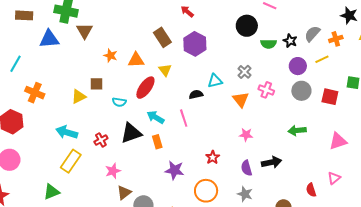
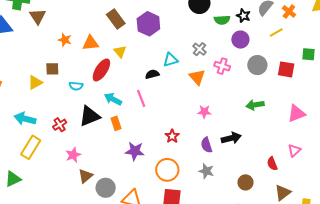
orange cross: (336, 39) -> (289, 11), turned -32
purple circle: (298, 66) -> (240, 40), moved

